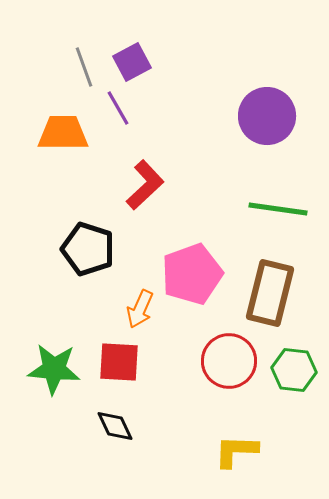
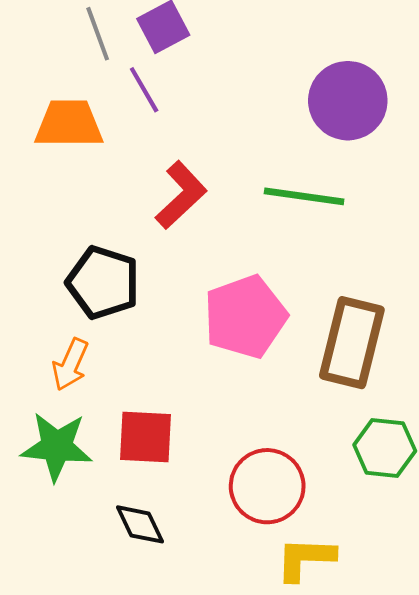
green line: (278, 209) -> (304, 196), moved
orange arrow: (140, 309) -> (70, 365), moved
red circle: (229, 361) -> (267, 486), moved

